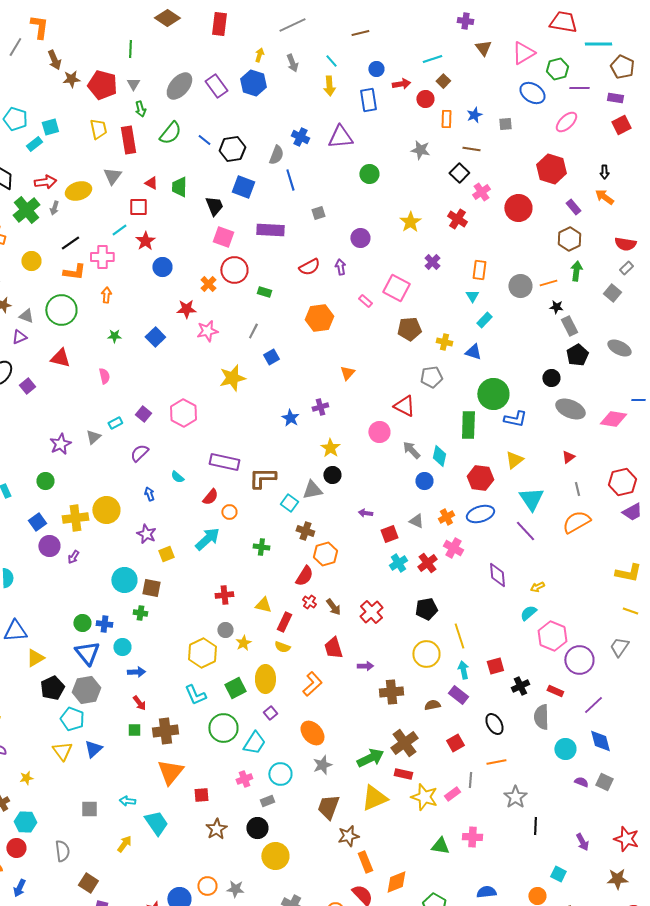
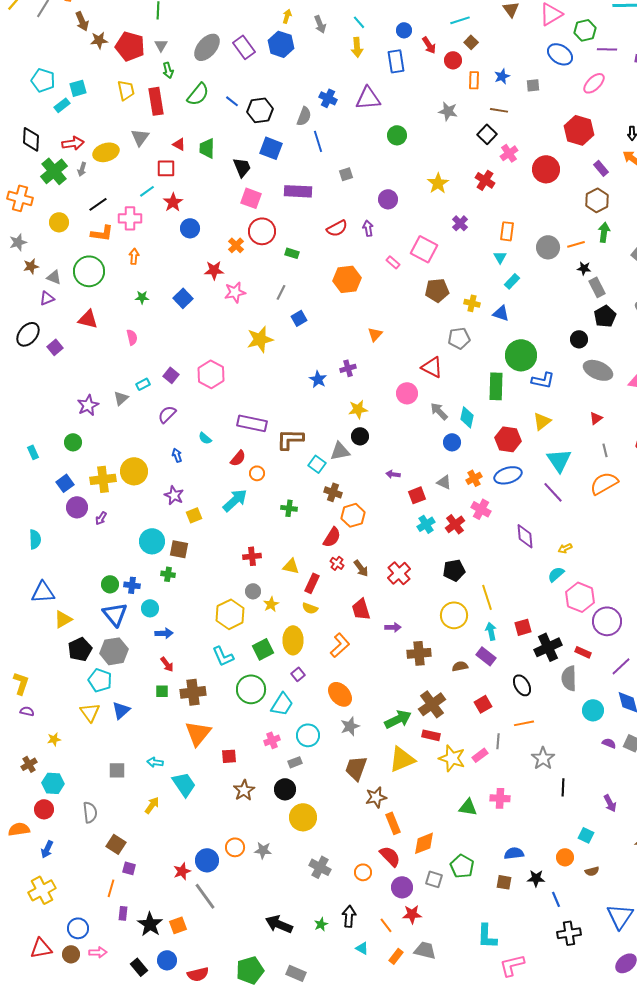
red arrow: (401, 84) -> (429, 45), turned 66
yellow star: (330, 448) -> (358, 409), turned 30
black cross: (520, 686) -> (548, 647), size x1.5

